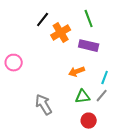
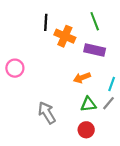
black line: (43, 20) -> (46, 22), turned -35
orange cross: (61, 33) -> (65, 36), turned -36
red circle: (89, 121) -> (86, 130), moved

